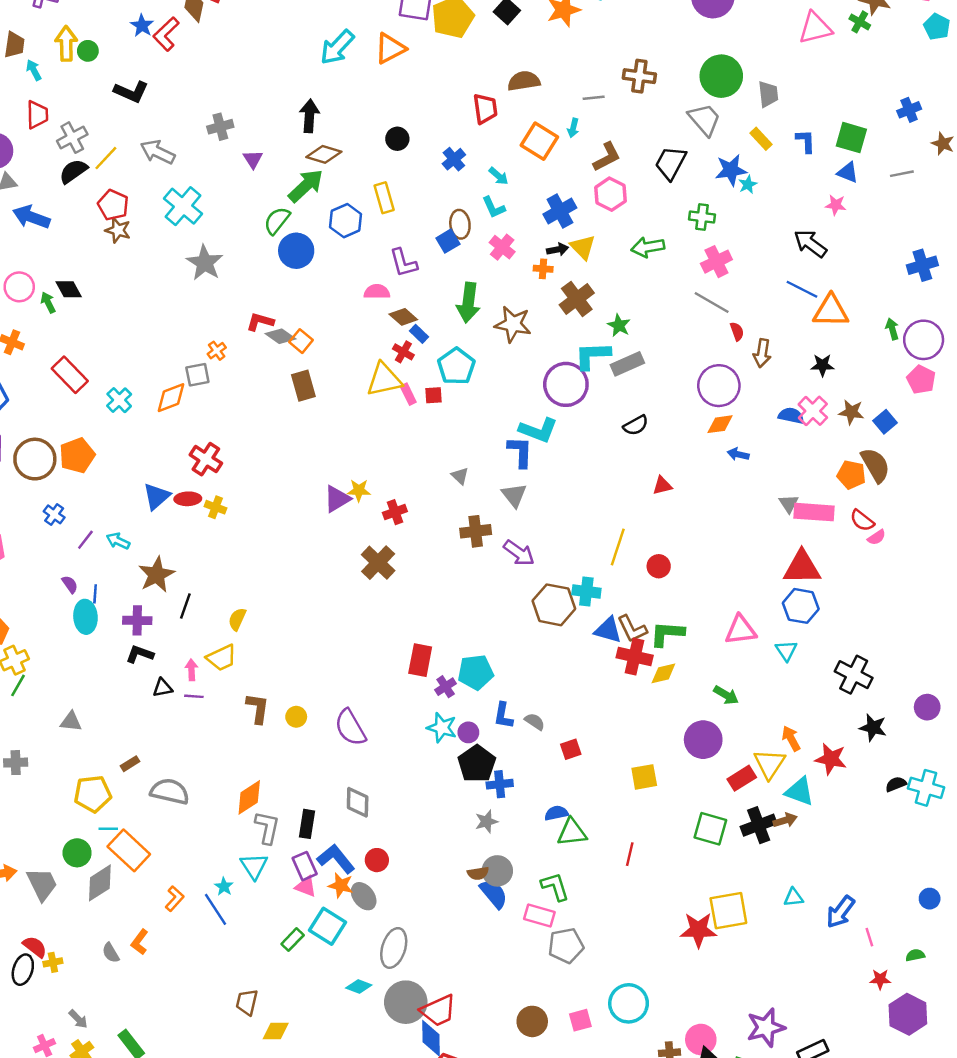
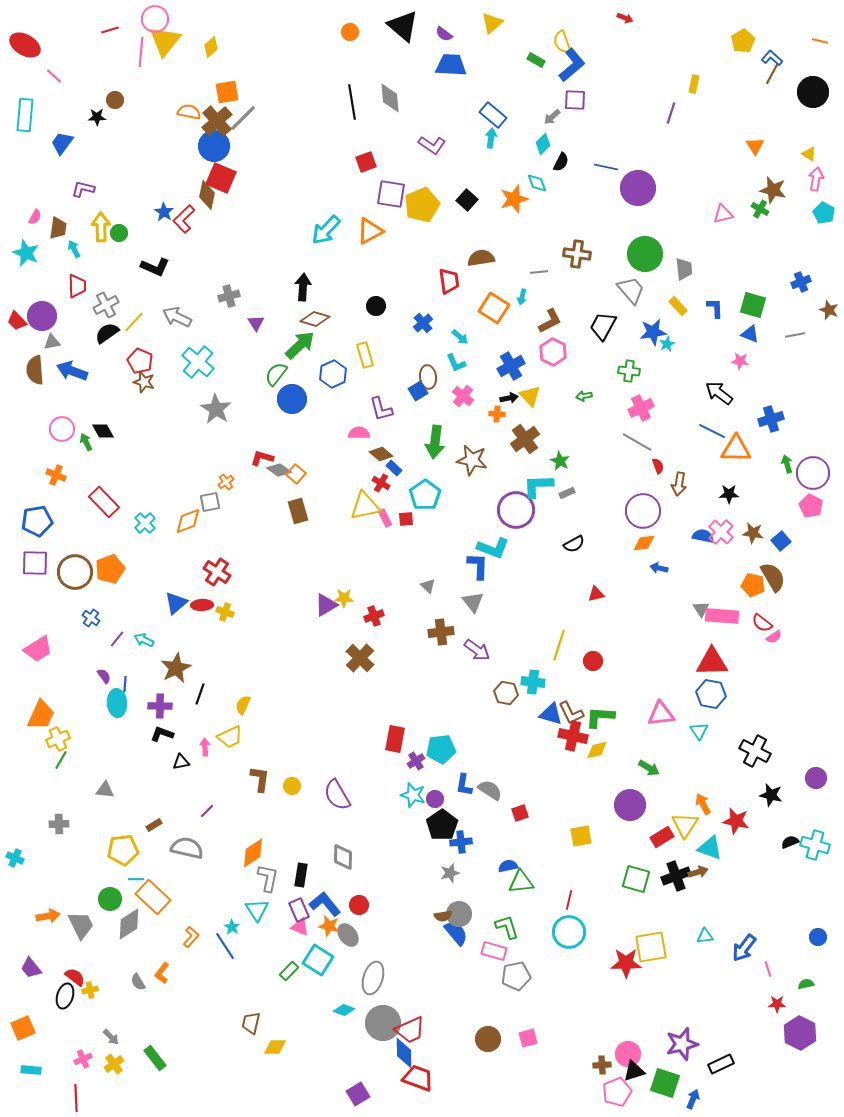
pink triangle: (815, 28) -> (723, 214), size x0.7
green arrow: (648, 247) -> (584, 396), size x0.6
blue cross: (922, 265) -> (771, 419), moved
gray rectangle: (627, 364) -> (567, 493), size x0.6
brown hexagon: (554, 605) -> (506, 693), size x0.7
purple line: (194, 696) -> (207, 811), moved, turned -49
gray semicircle: (535, 722) -> (490, 790), size x1.4
cyan circle: (629, 1003) -> (569, 932), moved

